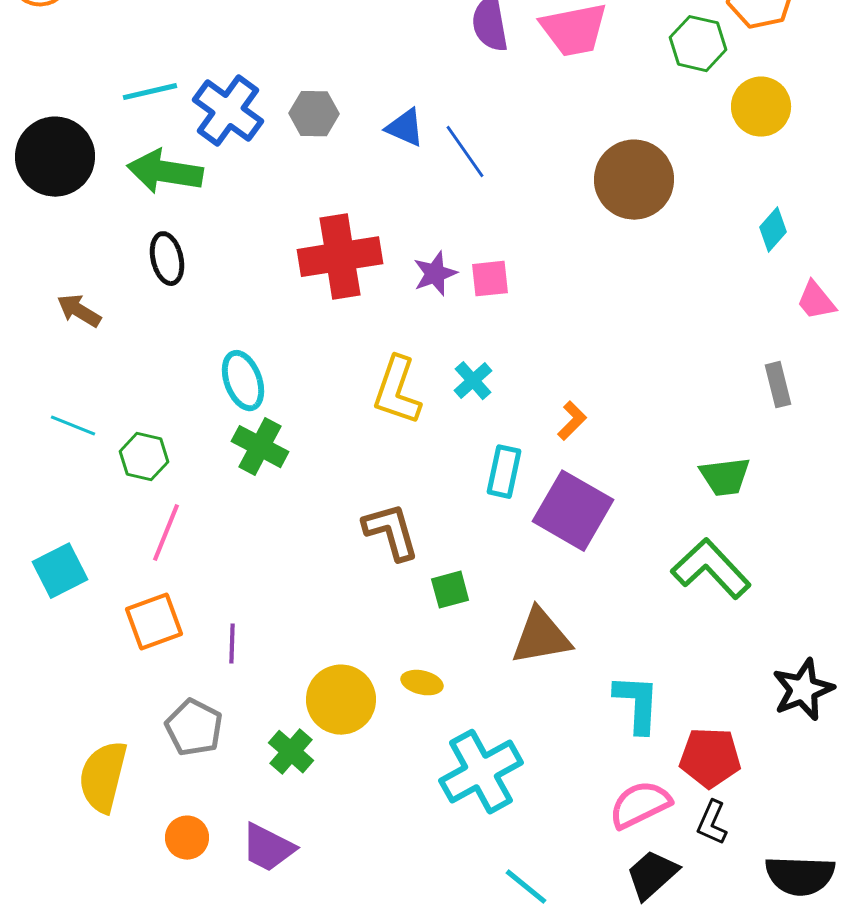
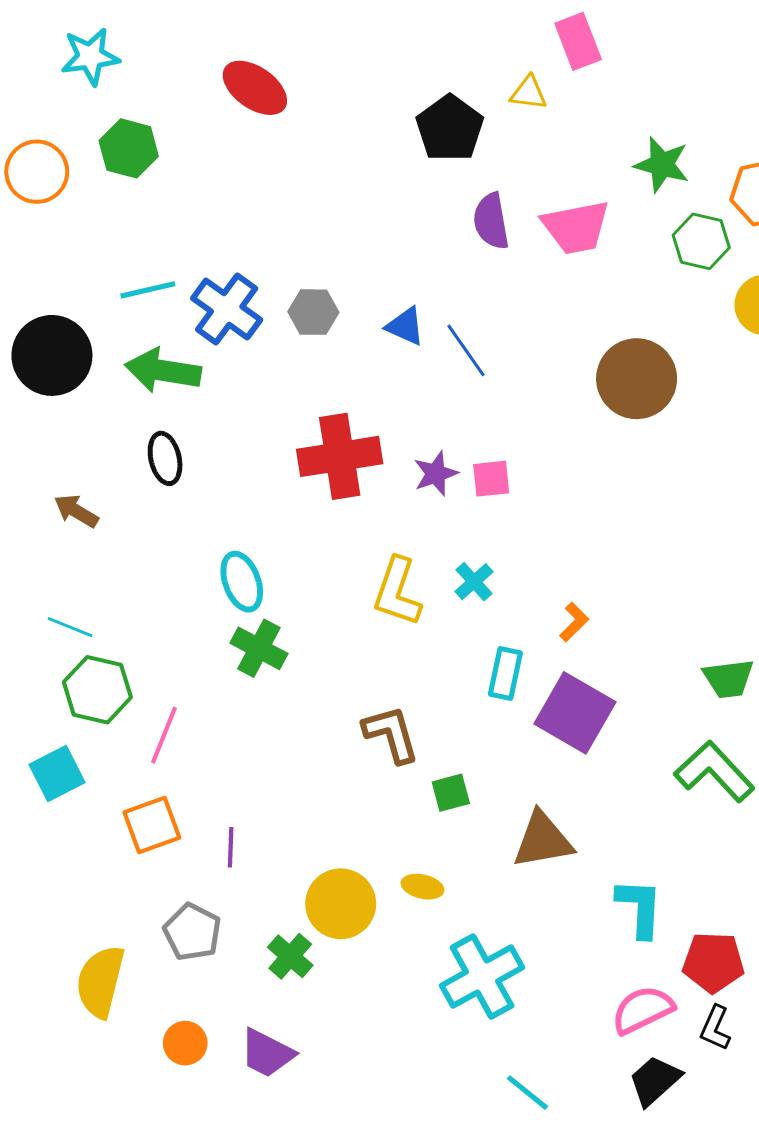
green hexagon: (144, 457) -> (97, 690), moved, size x1.4

